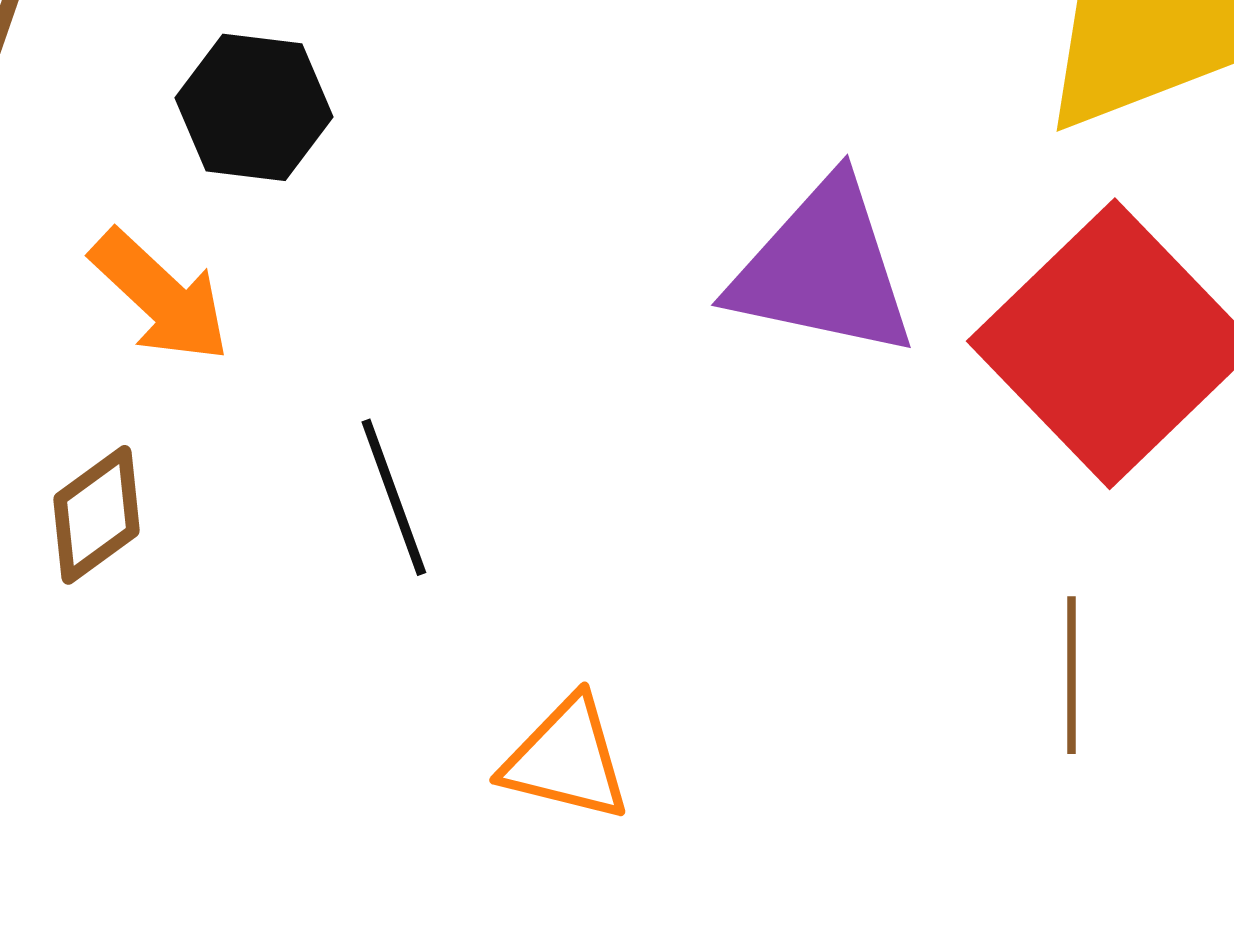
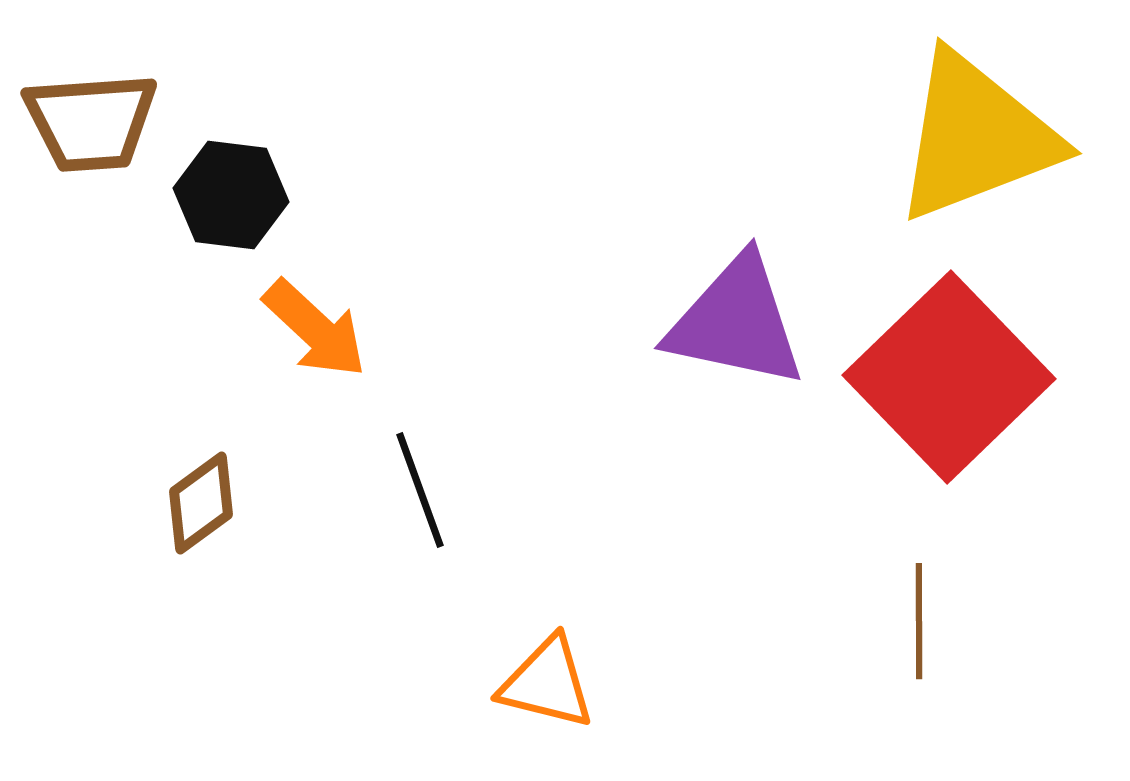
black hexagon: (254, 107) -> (231, 195), moved
orange arrow: (160, 296) -> (315, 329), moved

